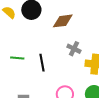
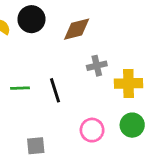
gray cross: (74, 49) -> (97, 66), turned -32

